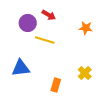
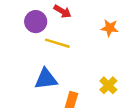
blue triangle: (21, 68) -> (46, 79), moved

